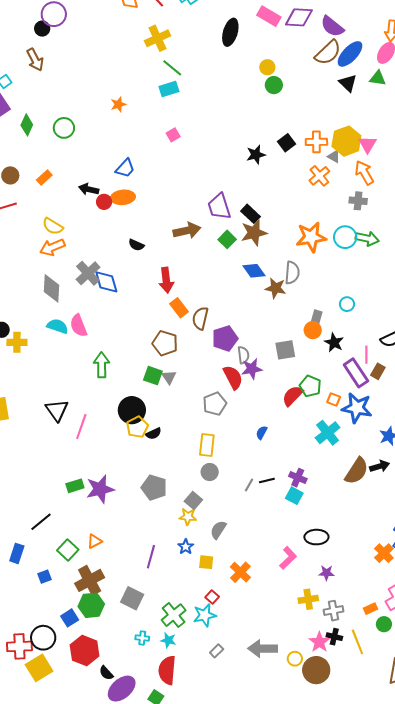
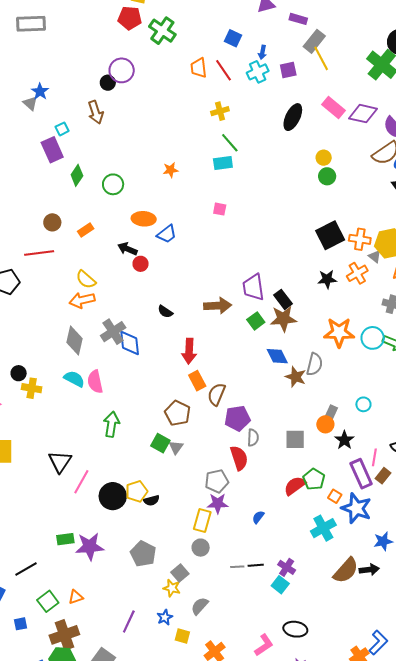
yellow cross: (157, 38) -> (220, 111), size x0.7
pink square: (173, 135) -> (220, 209), turned 32
black square: (286, 143) -> (330, 235), size x1.6
black star: (256, 155) -> (327, 279), moved
orange ellipse: (123, 197) -> (144, 219), moved
purple star: (252, 369) -> (218, 503), moved
black circle: (132, 410) -> (113, 496), moved
gray line: (249, 485) -> (237, 567), turned 48

